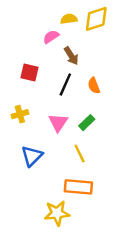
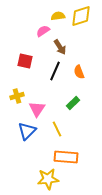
pink triangle: (58, 123) -> (37, 109), moved
yellow line: (80, 154) -> (57, 129), moved

